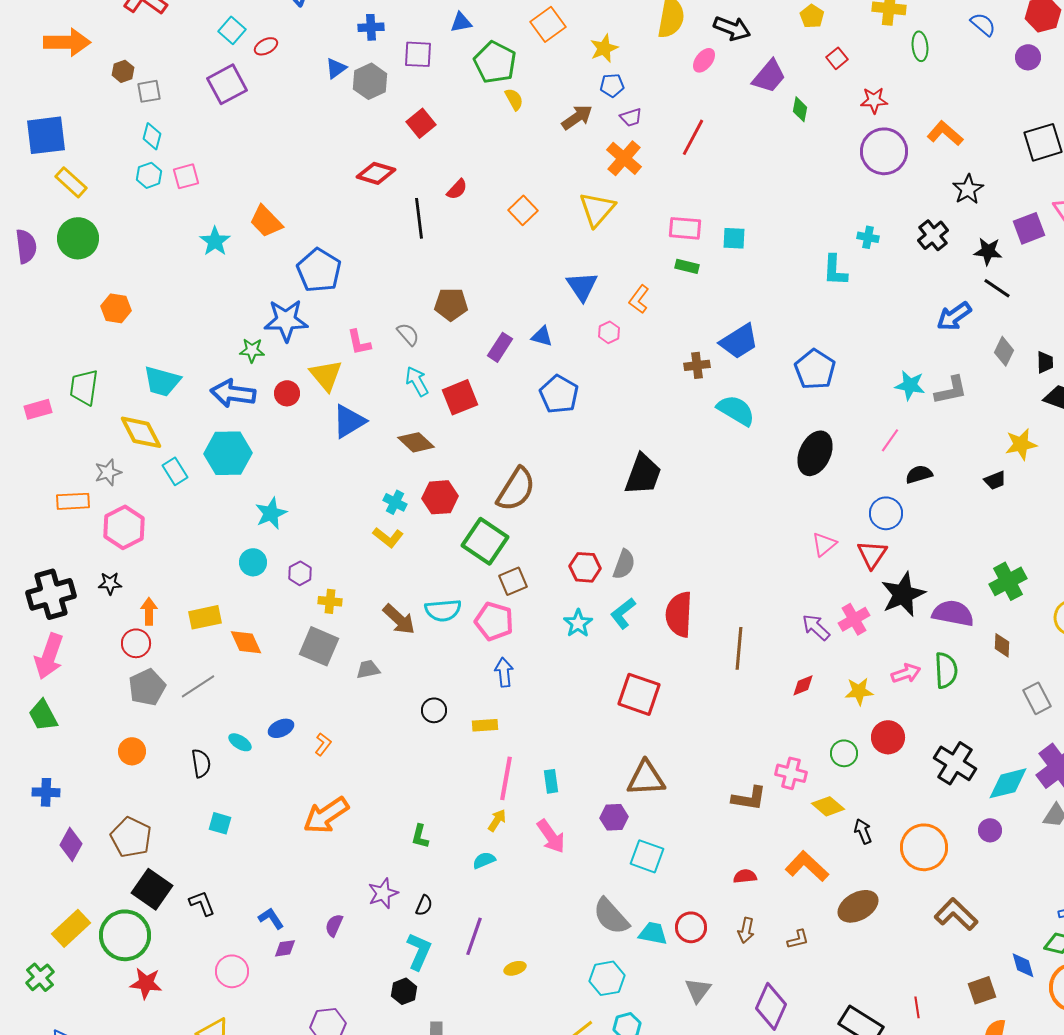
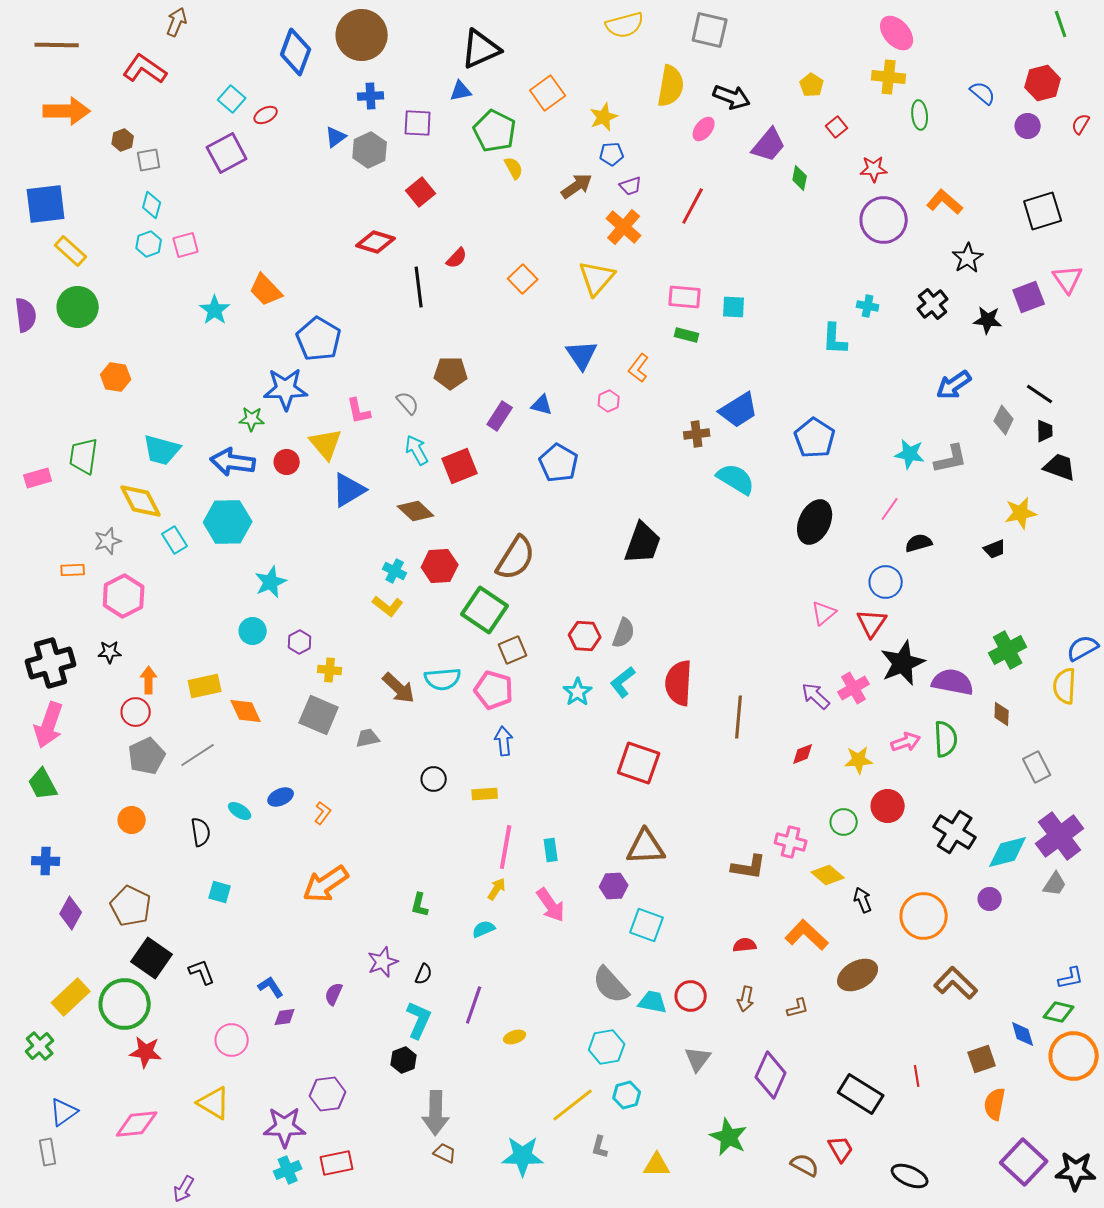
black line: (997, 288) -> (1040, 394), moved
orange rectangle: (73, 501) -> (73, 570), size x0.7

